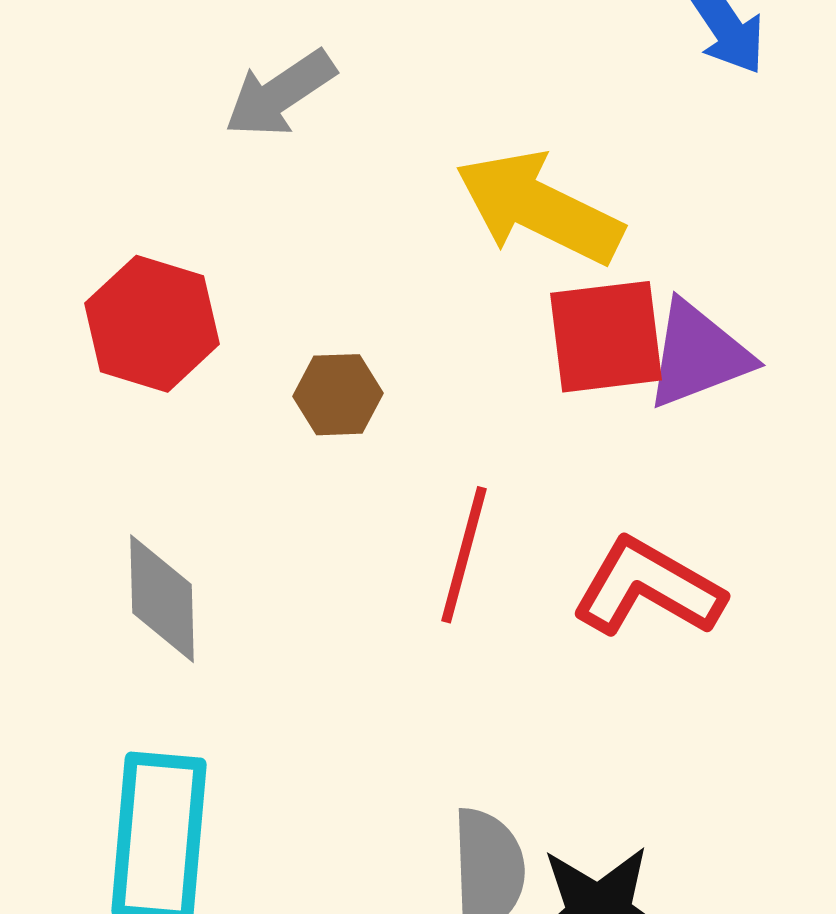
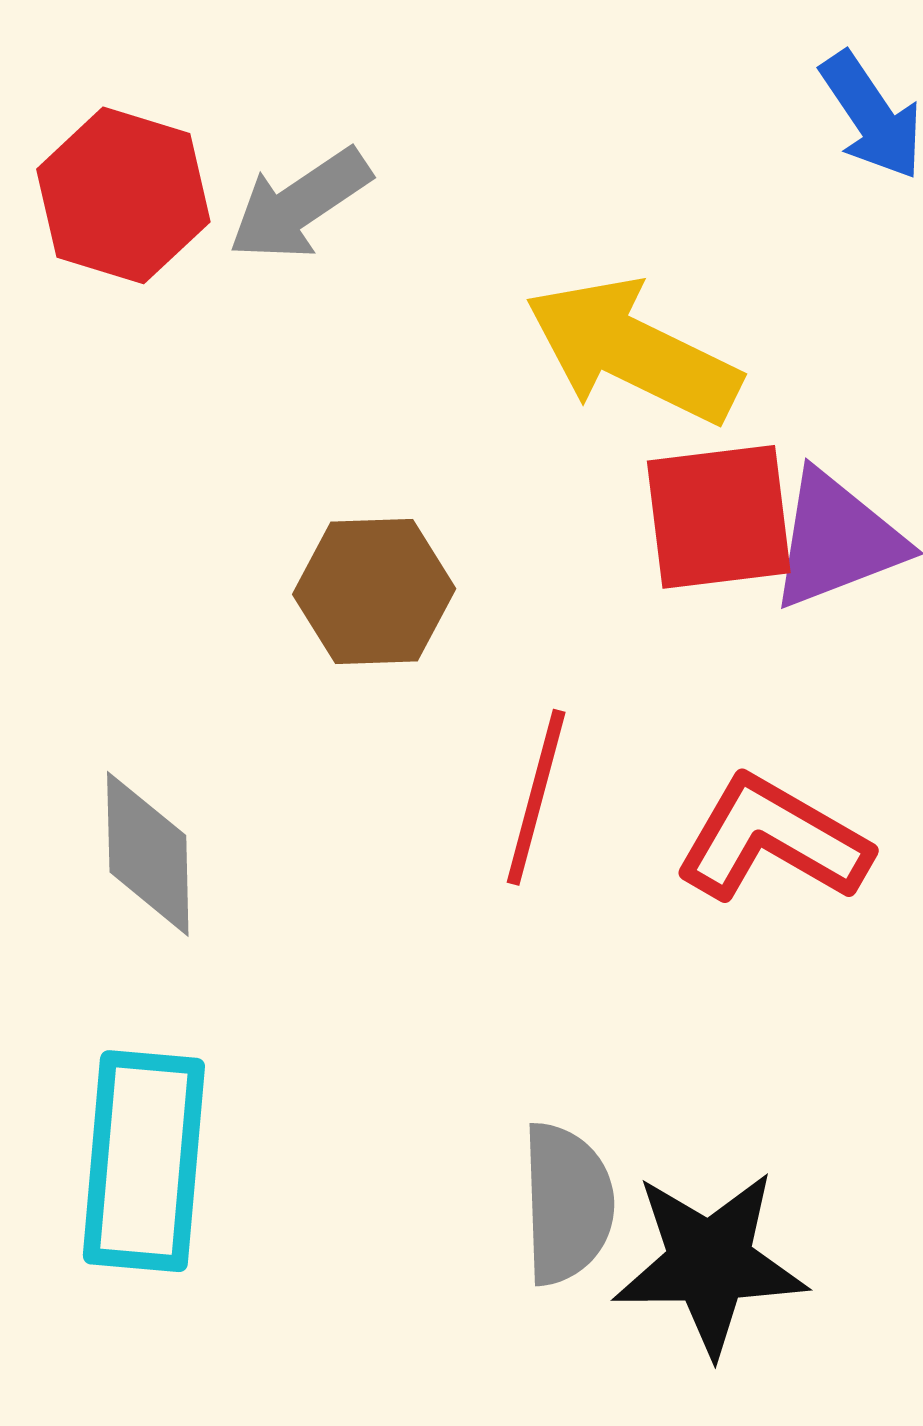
red hexagon: (152, 324) -> (123, 195), moved
brown hexagon: (338, 395) -> (374, 592), size x1.4

